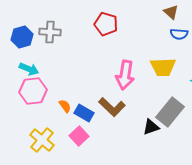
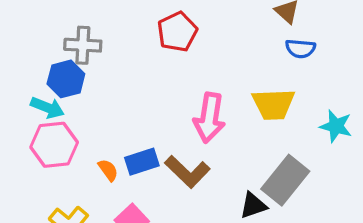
red pentagon: (106, 24) -> (177, 32), turned 30
blue hexagon: (22, 37) -> (66, 79), moved
blue rectangle: (84, 113) -> (142, 162), moved, turned -48

